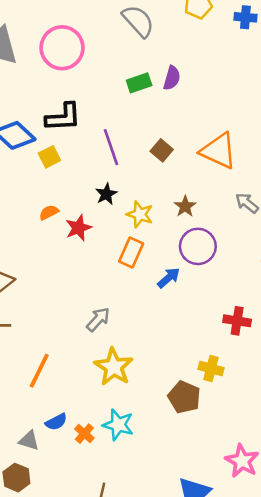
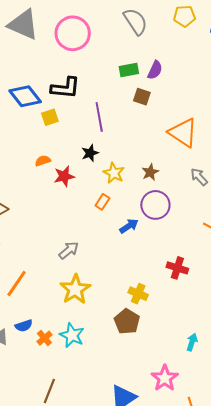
brown square: (162, 150) -> (142, 97), moved, turned -30
orange rectangle: (131, 253) -> (102, 202), size x0.7
yellow cross: (211, 368) -> (138, 294), moved

